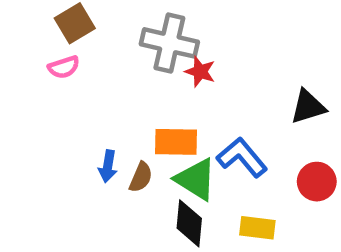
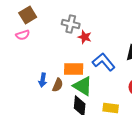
gray cross: (169, 43) -> (71, 24), size x0.7
blue L-shape: (242, 157) -> (104, 62), moved

